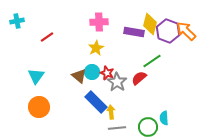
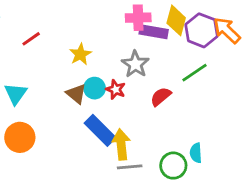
pink cross: (99, 22) -> (138, 18), moved
yellow star: (96, 48) -> (80, 54), moved
green line: (152, 61) -> (194, 73), moved
gray star: (117, 82) -> (135, 64), moved
yellow arrow: (111, 112) -> (121, 144), size x1.5

